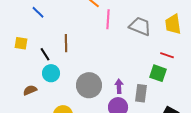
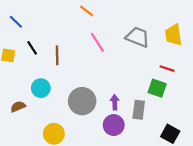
blue line: (38, 12) -> (16, 22), moved
pink line: (108, 19) -> (97, 42), moved, turned -36
black line: (45, 54) -> (32, 48), moved

